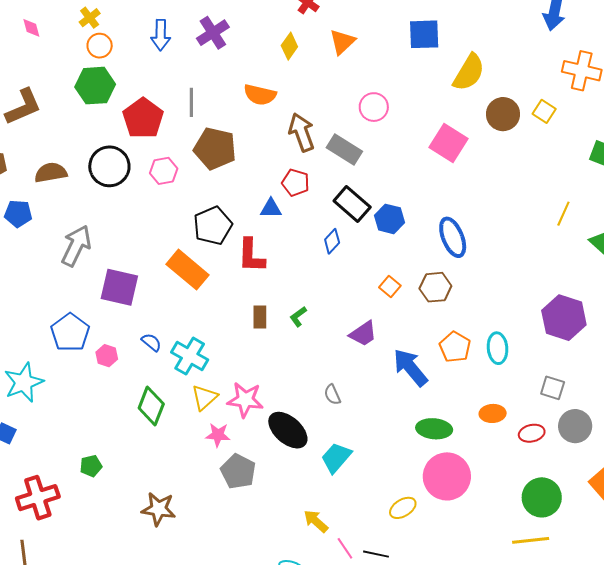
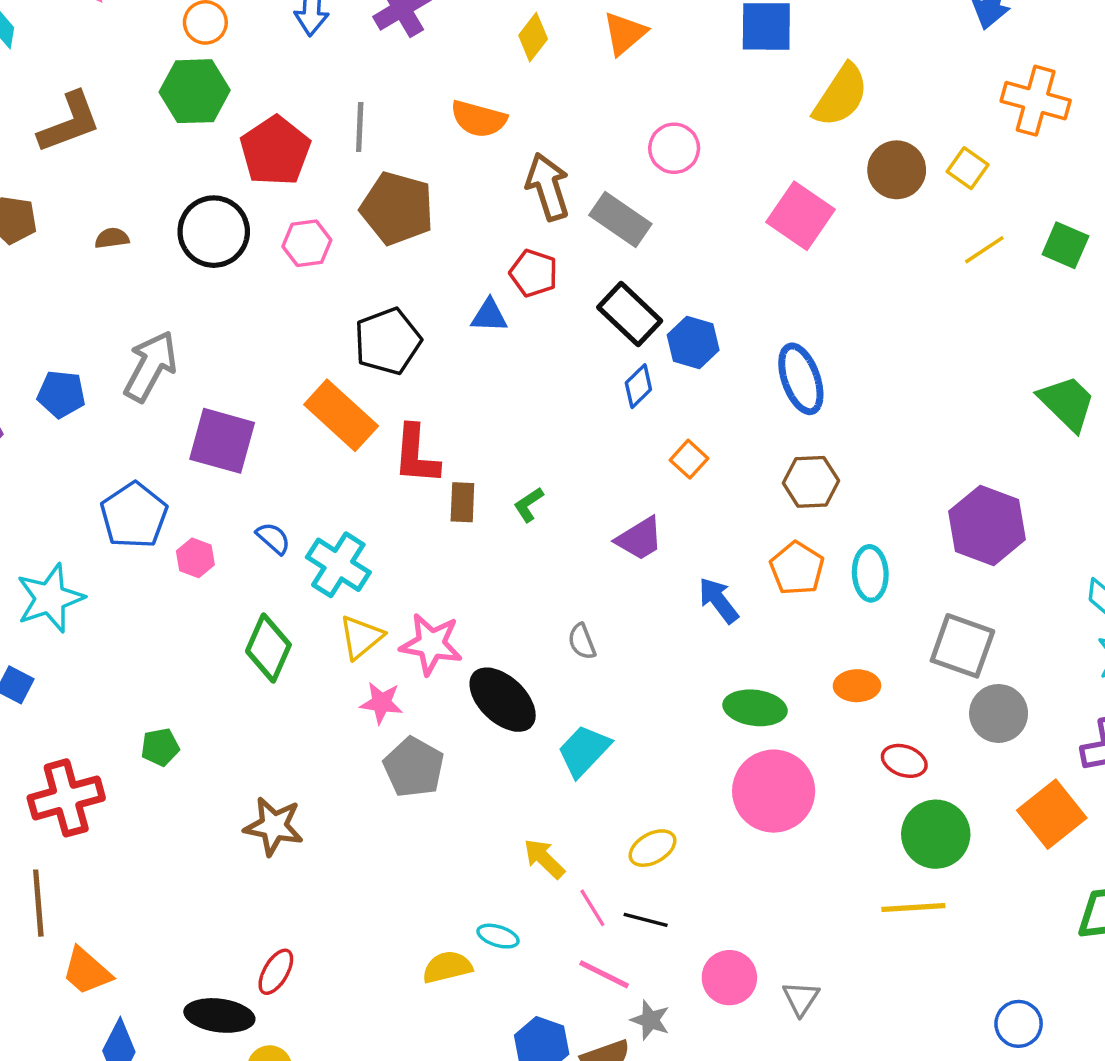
brown semicircle: (51, 173) -> (112, 238), size x0.6
blue pentagon: (18, 214) -> (61, 394), moved
yellow line: (563, 214) -> (984, 250), moved, turned 30
blue diamond: (332, 241) -> (638, 386), moved
red L-shape: (251, 256) -> (416, 455), moved
brown hexagon: (435, 287) -> (811, 482), moved
blue arrow: (410, 367) -> (718, 600), size x0.7
gray square: (553, 388) -> (962, 646), size x1.5
red ellipse: (532, 433) -> (904, 761), moved, turned 30
yellow ellipse: (403, 508) -> (652, 848), moved

